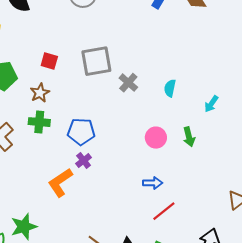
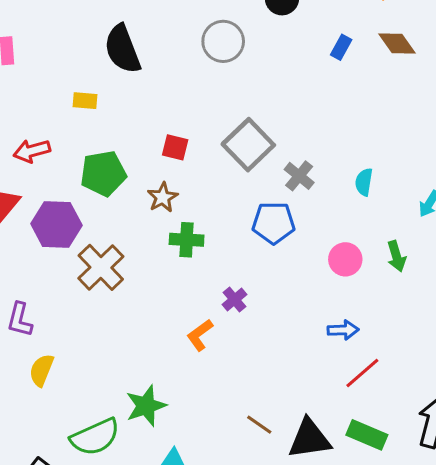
gray square: (96, 61) -> (248, 145), turned -32
green cross: (39, 122) -> (187, 240), moved
blue pentagon: (81, 132) -> (274, 223), moved
orange L-shape: (60, 183) -> (200, 335), size x0.7

